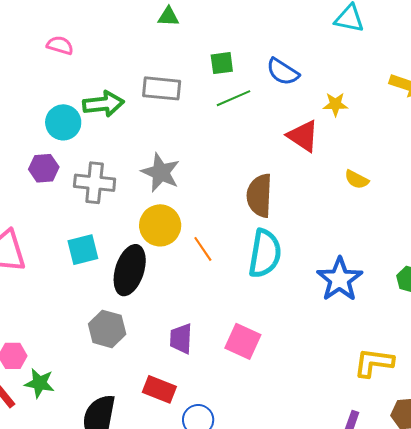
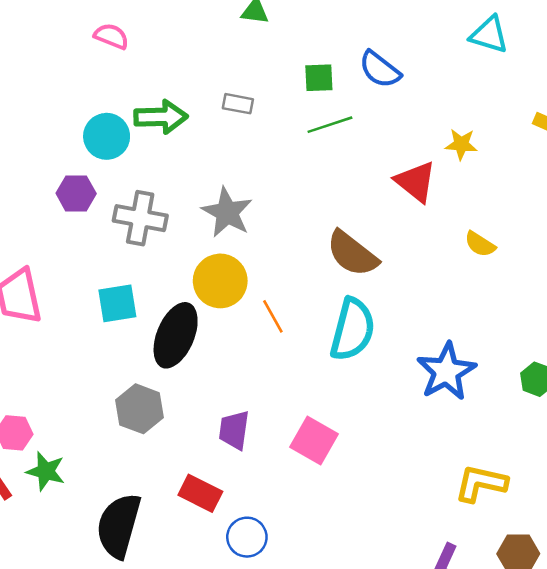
blue semicircle: (283, 72) -> (380, 70), moved
gray rectangle: (162, 88) -> (238, 104), size x0.6
brown semicircle: (259, 195) -> (352, 254), turned -60

